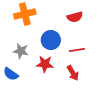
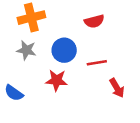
gray star: (21, 51) -> (26, 50), moved
red arrow: (73, 73) -> (117, 88), moved

